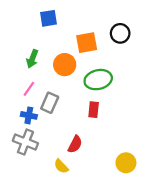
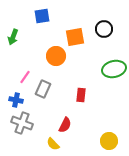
green arrow: (32, 59) -> (13, 37), moved
green ellipse: (98, 80) -> (114, 69), moved
blue cross: (29, 115) -> (16, 100), moved

